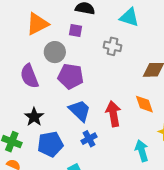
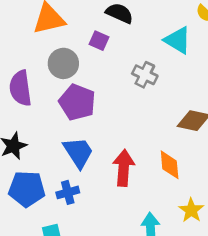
blue cross: (89, 139) -> (68, 192), moved

